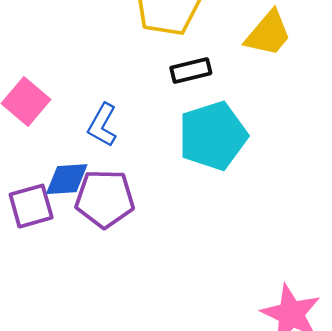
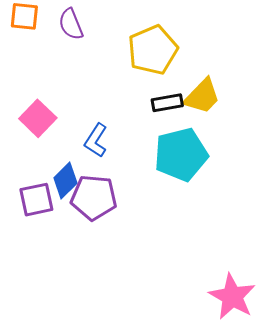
yellow trapezoid: (268, 34) -> (202, 96), moved
blue diamond: (67, 179) -> (65, 181), turned -45

